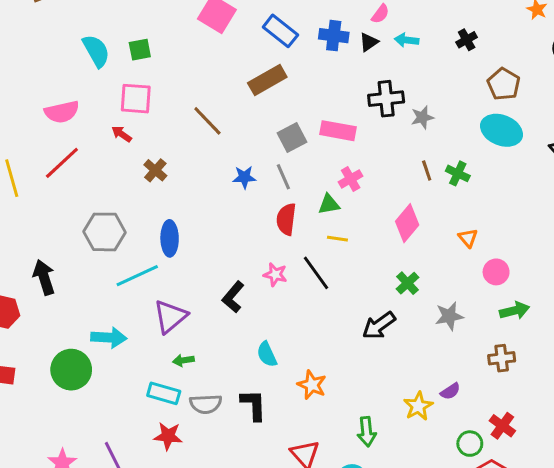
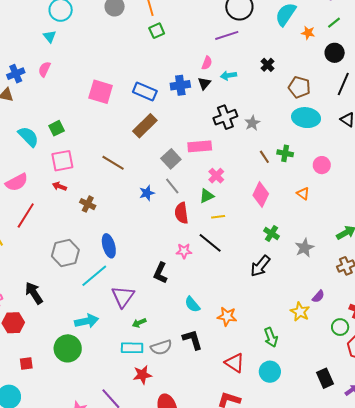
pink circle: (496, 272) -> (322, 165), moved

